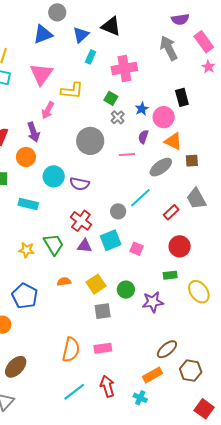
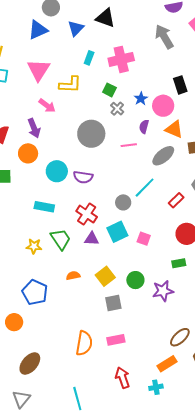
cyan rectangle: (91, 57) -> (89, 58), moved
pink arrow: (48, 110) -> (47, 106), turned -78
cyan rectangle: (28, 204) -> (44, 207), moved
cyan line: (74, 392) -> (77, 399), moved, turned -65
cyan cross: (140, 398) -> (156, 387), turned -32

